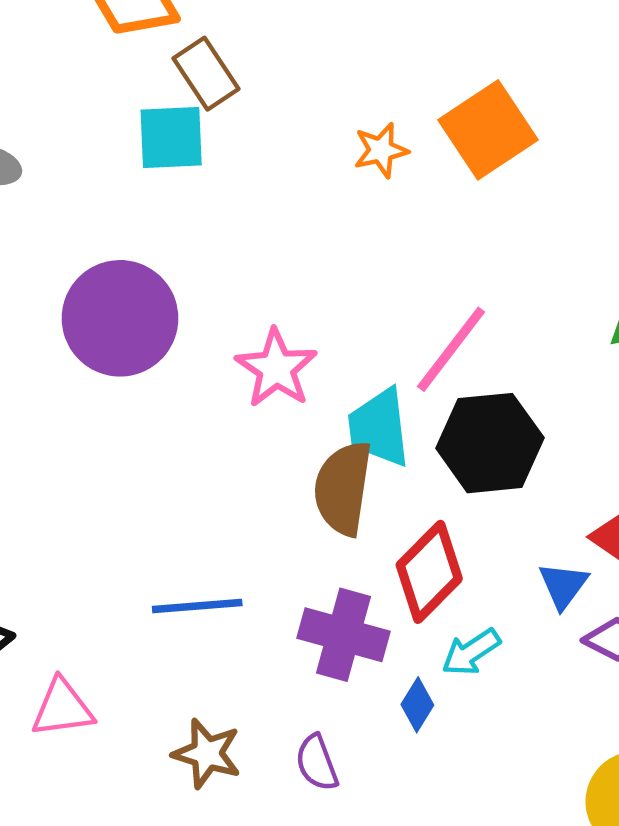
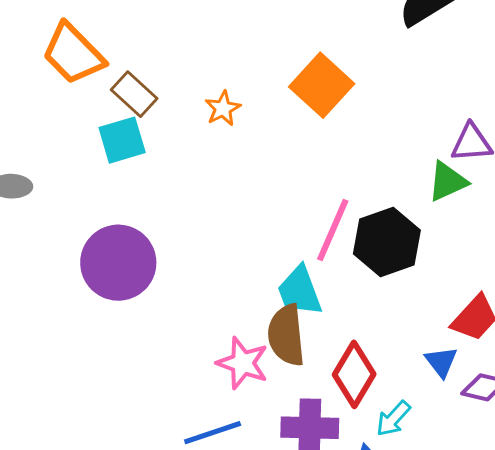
orange star: (381, 150) -> (223, 108), moved
pink star: (276, 368) -> (243, 363), moved
black hexagon: (490, 443) -> (387, 242), moved

